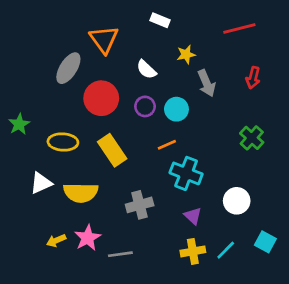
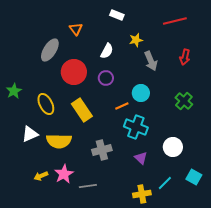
orange triangle: (104, 39) -> (76, 29), size x0.6
white semicircle: (146, 69) -> (107, 51), turned -105
cyan circle: (176, 109) -> (141, 93), moved
yellow ellipse: (63, 142) -> (46, 104), turned 60
yellow cross: (193, 251) -> (142, 194), moved

